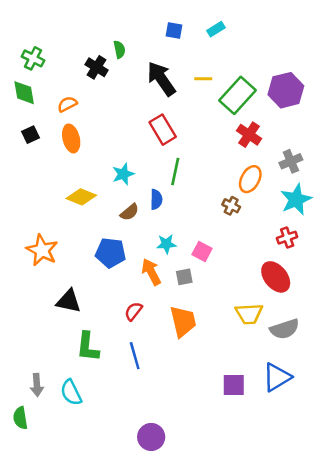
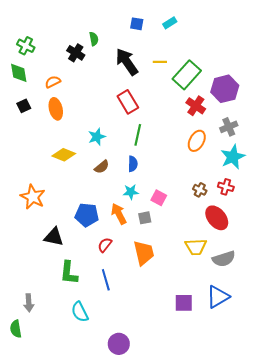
purple hexagon: (286, 90) -> (225, 89), moved
blue semicircle: (156, 199) -> (133, 164), moved
brown cross: (231, 206) -> (200, 190), moved
red cross: (287, 238) -> (226, 187), turned 35
blue pentagon: (111, 253) -> (87, 215), moved
cyan semicircle: (71, 393) -> (80, 312), moved

